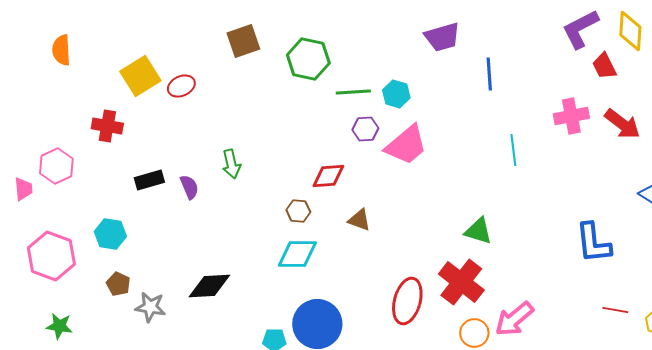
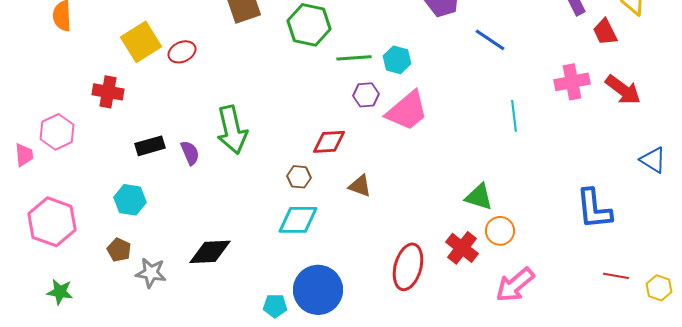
blue line: (489, 74) -> (490, 40), turned -52
green arrow: (231, 164) -> (232, 130), size x1.6
cyan hexagon: (110, 234) -> (130, 200), moved
red cross: (461, 282) -> (462, 248), size x0.7
orange circle: (474, 333) -> (500, 231), moved

